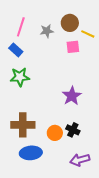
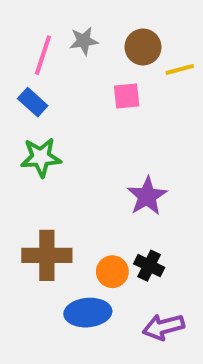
gray star: (47, 31) -> (84, 41), moved
yellow line: (88, 34) -> (180, 69), turned -40
pink square: (73, 47) -> (127, 96), moved
blue ellipse: (31, 153) -> (88, 313), moved

